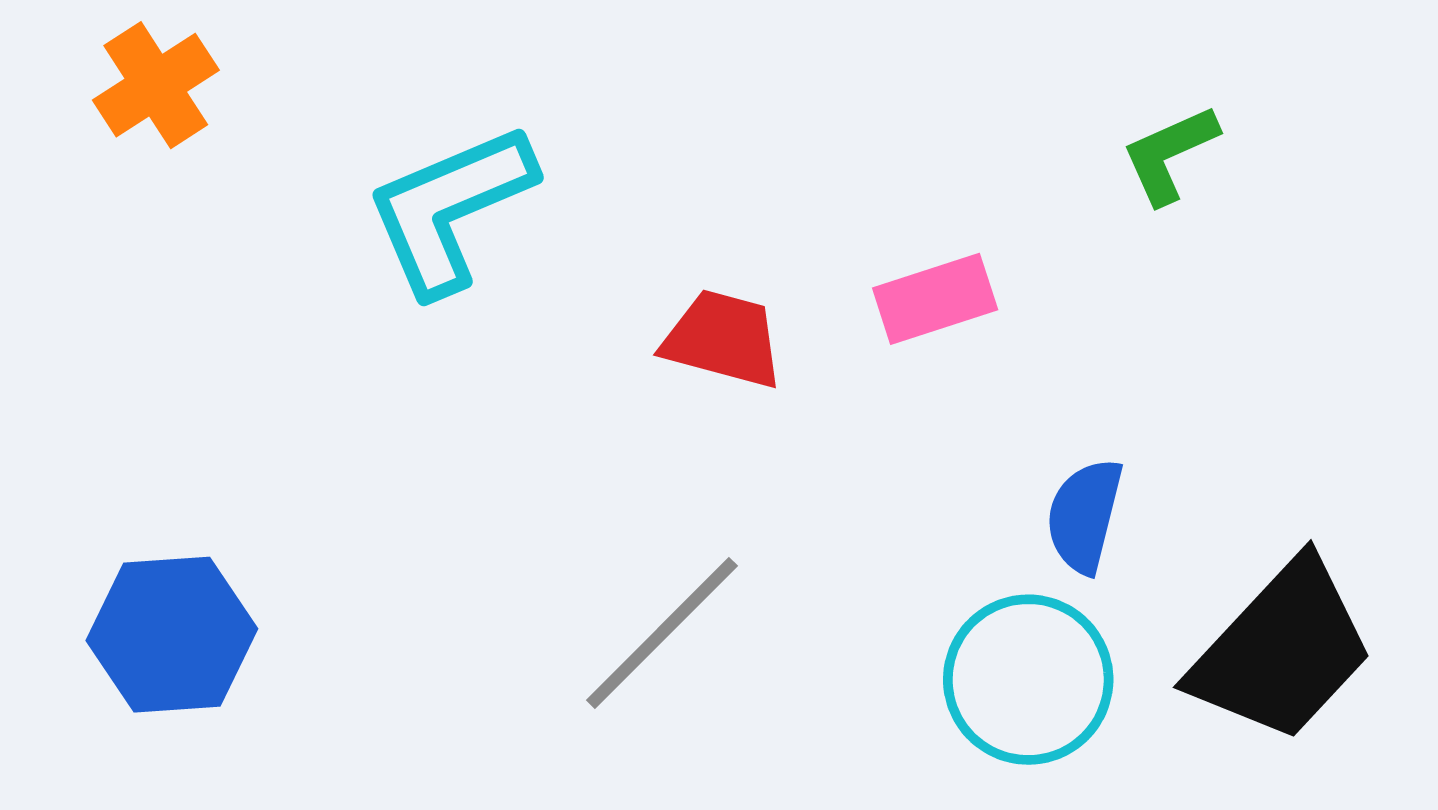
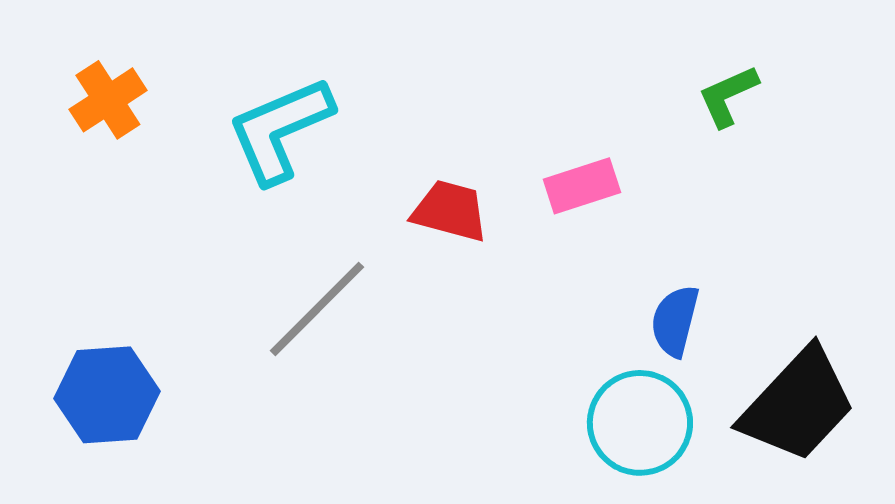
orange cross: (156, 85) -> (108, 100), moved
gray line: (662, 633) -> (317, 309), moved

